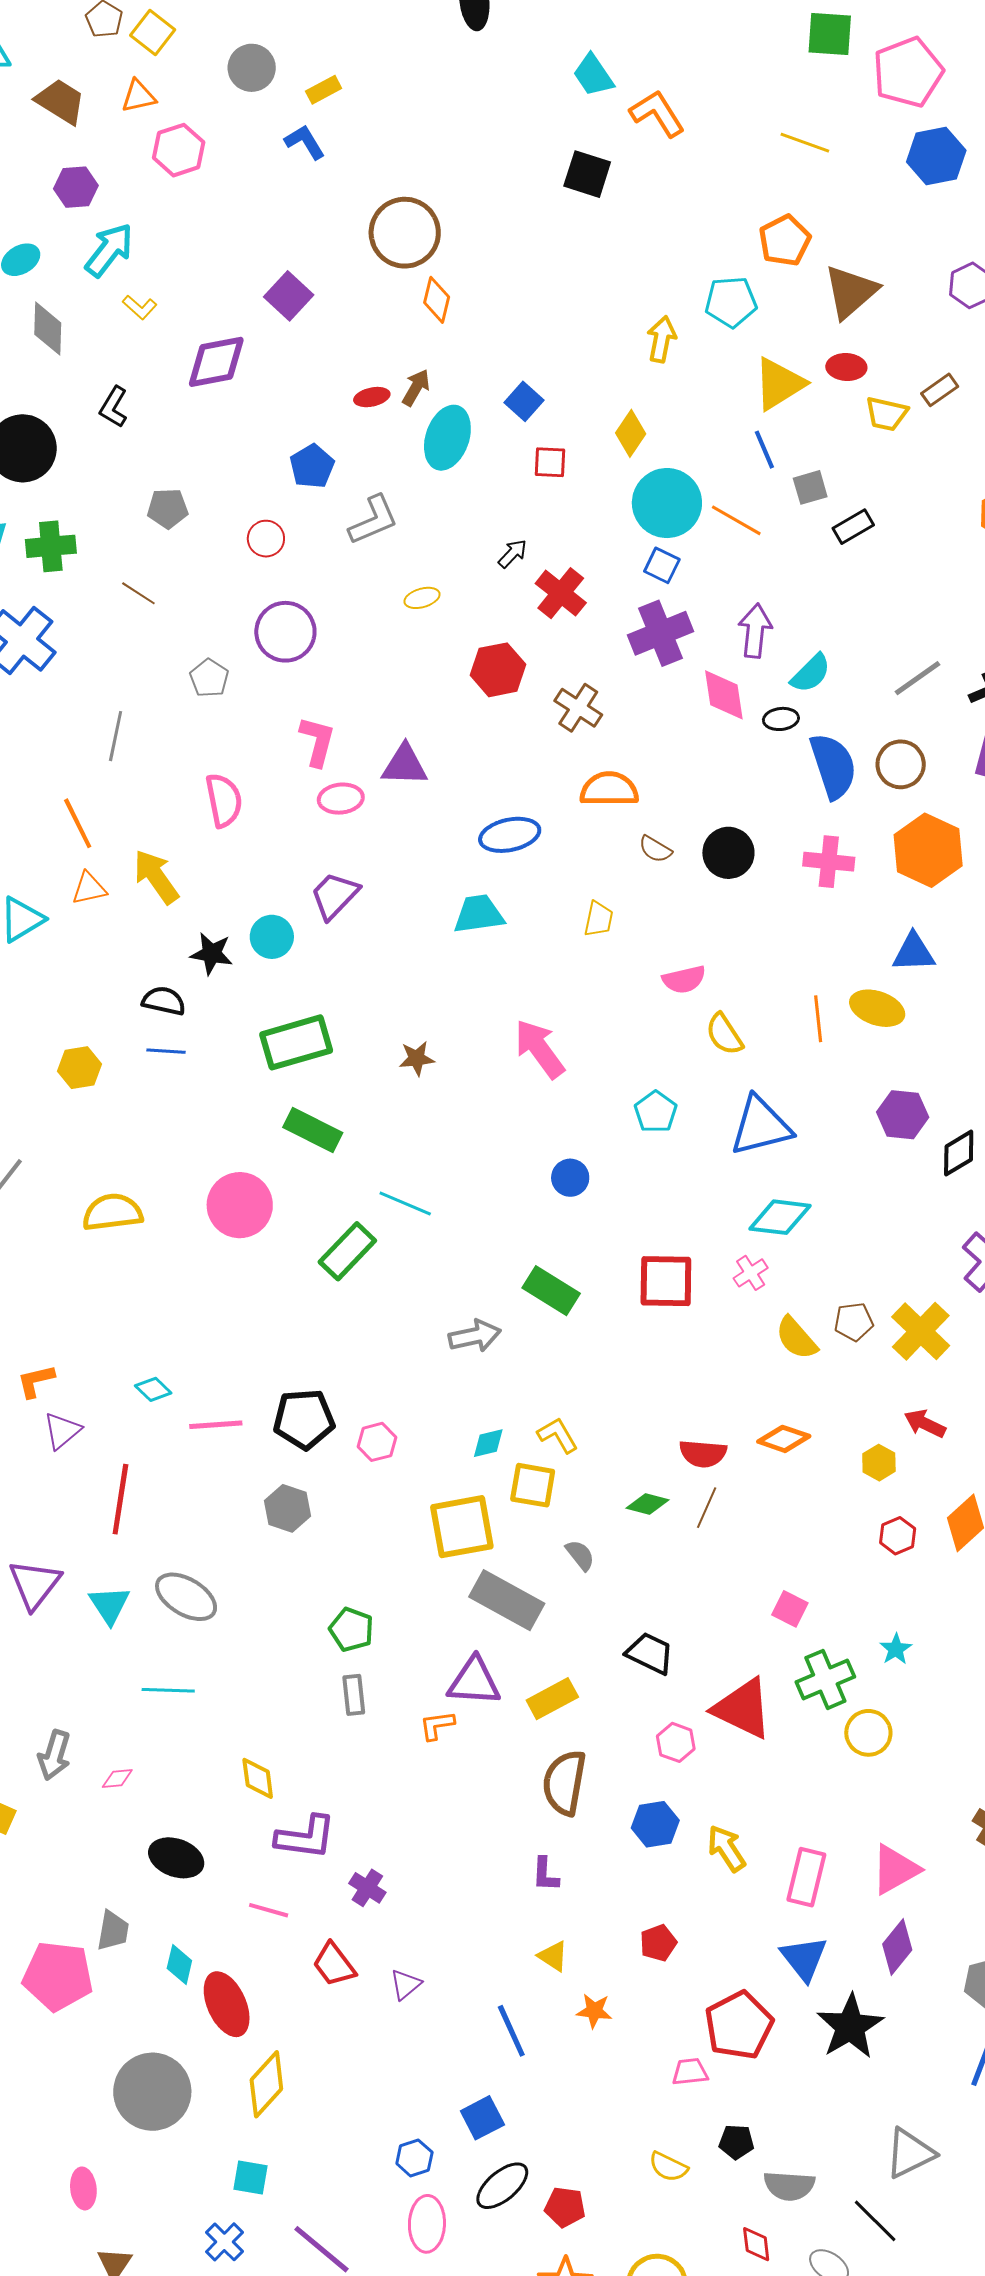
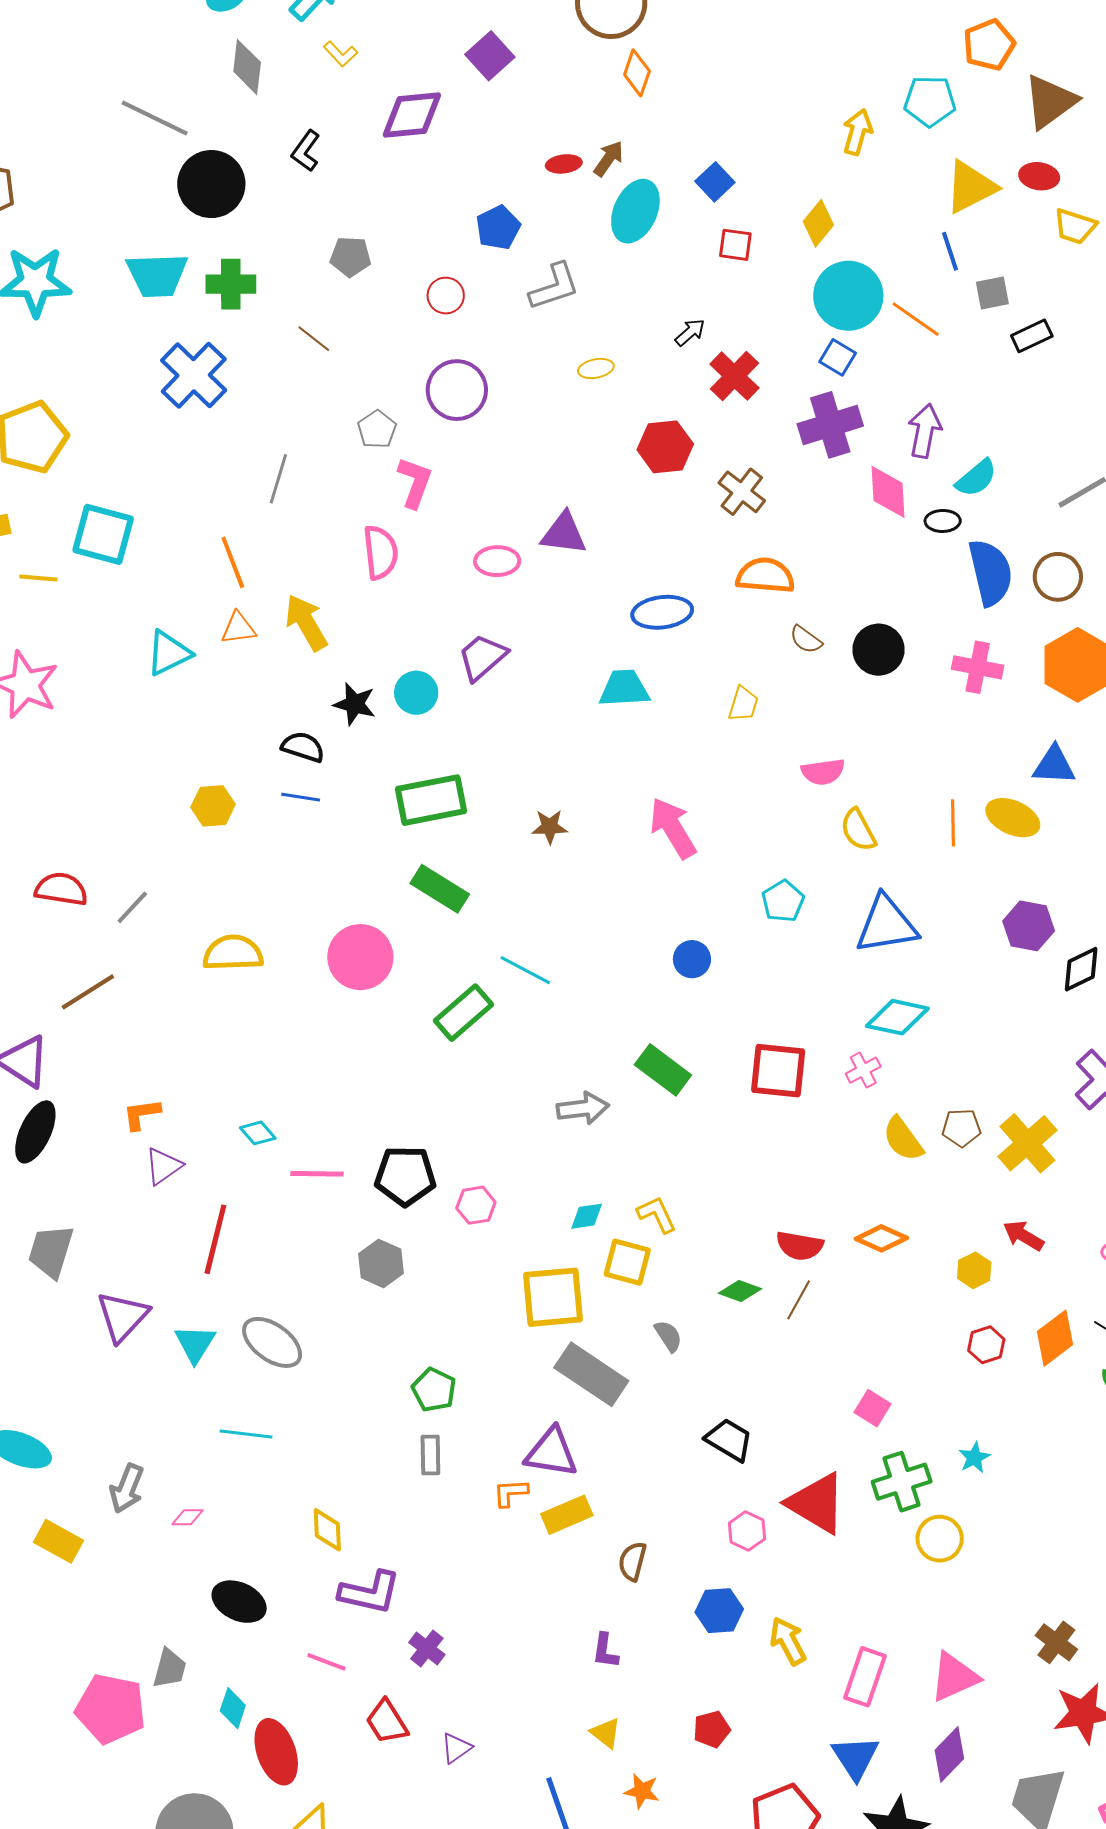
pink L-shape: (317, 741) -> (415, 482), moved
yellow rectangle: (552, 1699) -> (567, 1515), moved
brown semicircle: (564, 1783) -> (632, 1561), size x0.6

